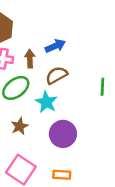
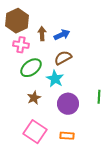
brown arrow: (30, 59) -> (42, 34), moved
green line: (102, 87) -> (99, 97), moved

